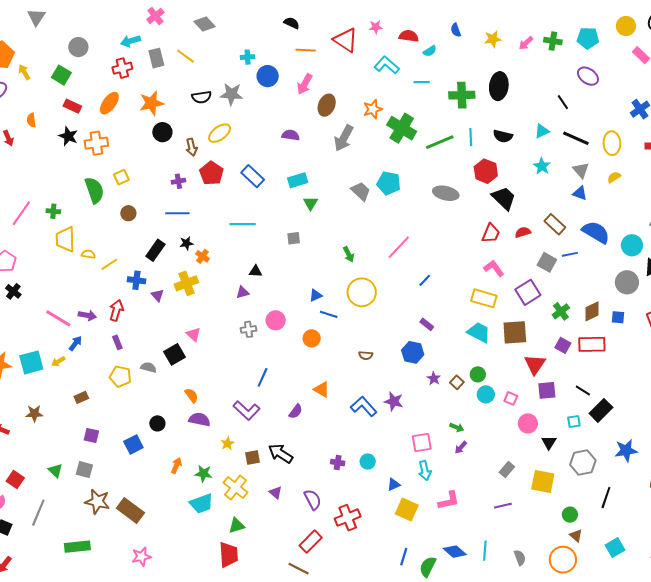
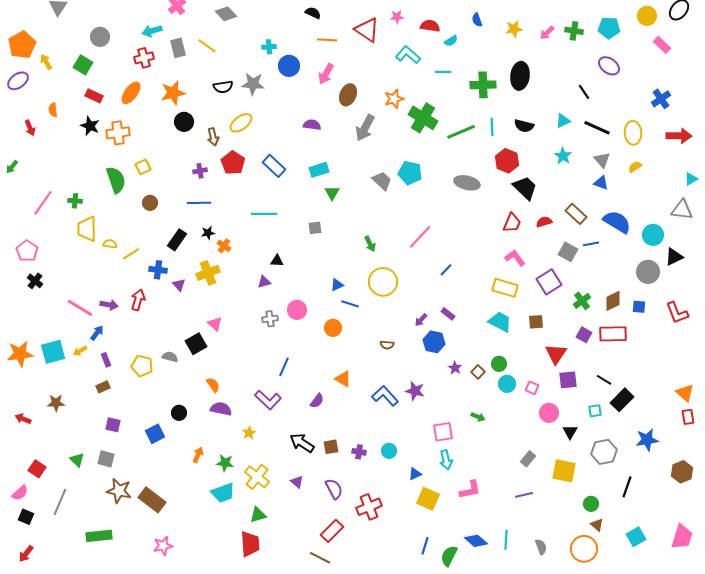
brown square: (515, 332) -> (536, 322), size x0.6
purple rectangle: (117, 342) -> (106, 360), moved
purple arrow: (461, 447) -> (421, 320), moved
brown square: (253, 458) -> (331, 447), moved

